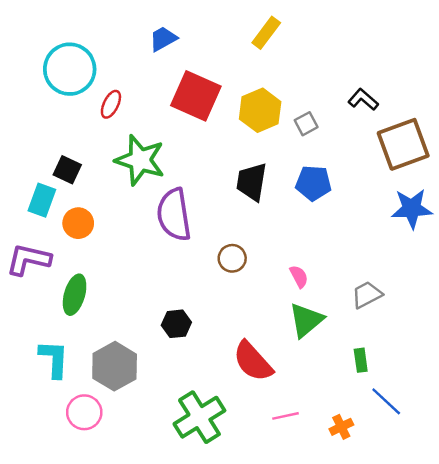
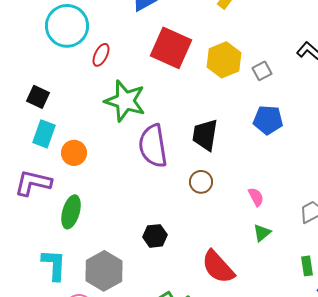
black square: (67, 170) -> (38, 97), moved
black trapezoid: (252, 182) -> (205, 135), moved
green triangle: (306, 320) -> (262, 233), size x0.6

